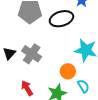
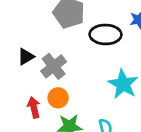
orange circle: (68, 71) -> (58, 98), moved

